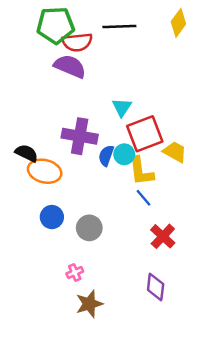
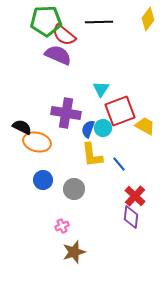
red semicircle: (77, 42) -> (64, 35), turned 45
yellow L-shape: (141, 171) -> (92, 155), moved
purple diamond: (156, 287) -> (131, 217), moved

